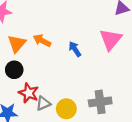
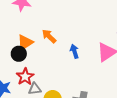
orange triangle: (17, 44) -> (25, 42), moved

